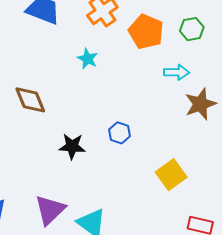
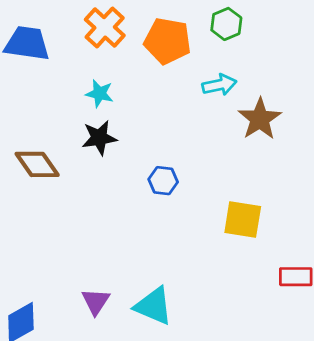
black star: (72, 146) -> (99, 138), moved
yellow square: (171, 175) -> (243, 219), turned -32
purple triangle: (50, 210) -> (96, 301), size x0.7

